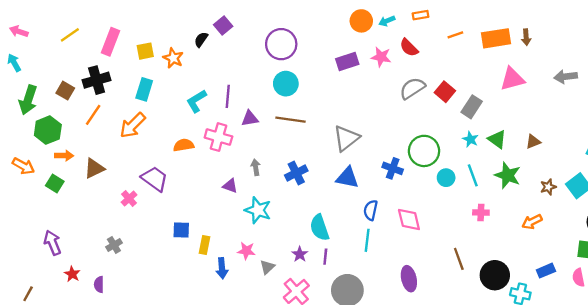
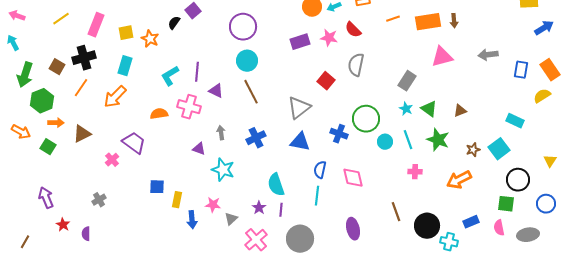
gray semicircle: (412, 88) -> (356, 65), turned -45
red square: (445, 92) -> (326, 81), moved
purple triangle: (250, 118) -> (216, 91), turned 35
brown line: (290, 120) -> (251, 92), turned 55
orange arrow: (532, 222) -> (459, 180), size x1.4

